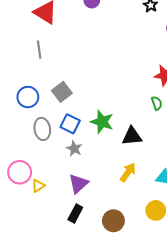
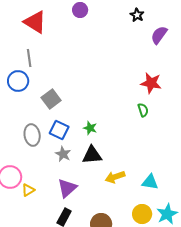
blue circle: (28, 97) -> (18, 81), moved
green star: (102, 122) -> (90, 128), size x0.6
black triangle: (132, 136) -> (92, 155), moved
yellow arrow: (128, 172) -> (115, 177), turned -144

